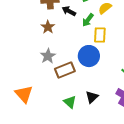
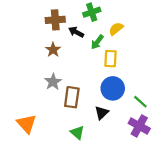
blue circle: (89, 56) -> (113, 88), moved
brown rectangle: (65, 70) -> (72, 97), turned -60
black triangle: (92, 97) -> (102, 113), moved

